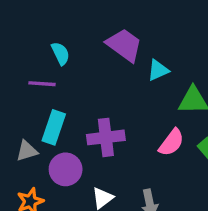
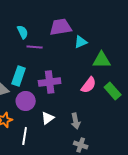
purple trapezoid: (124, 45) -> (61, 27), turned -45
purple line: (42, 84) -> (35, 47), moved

